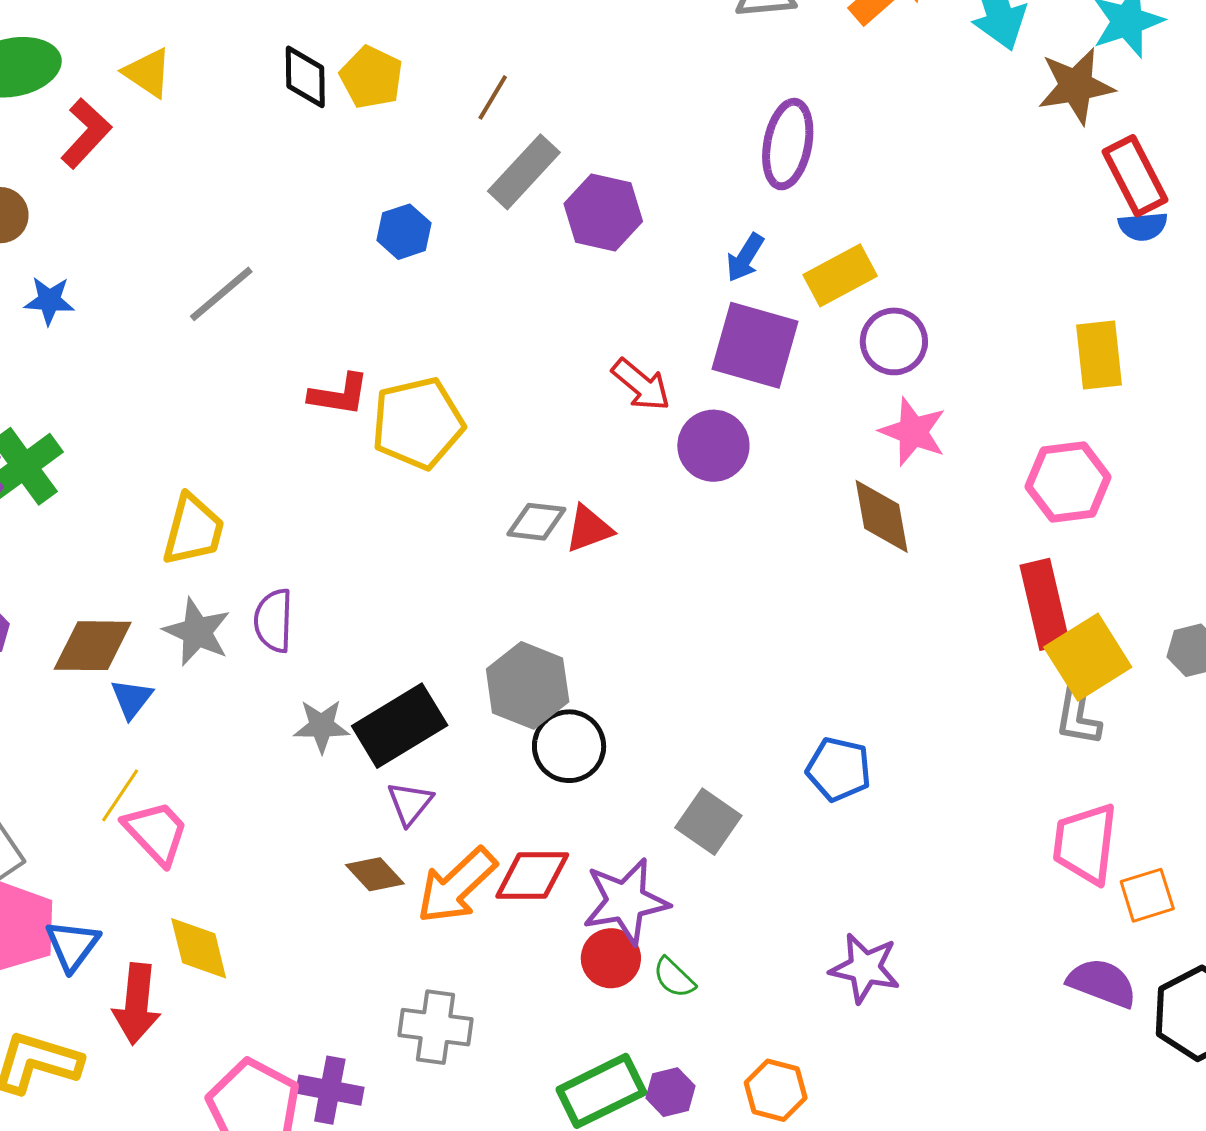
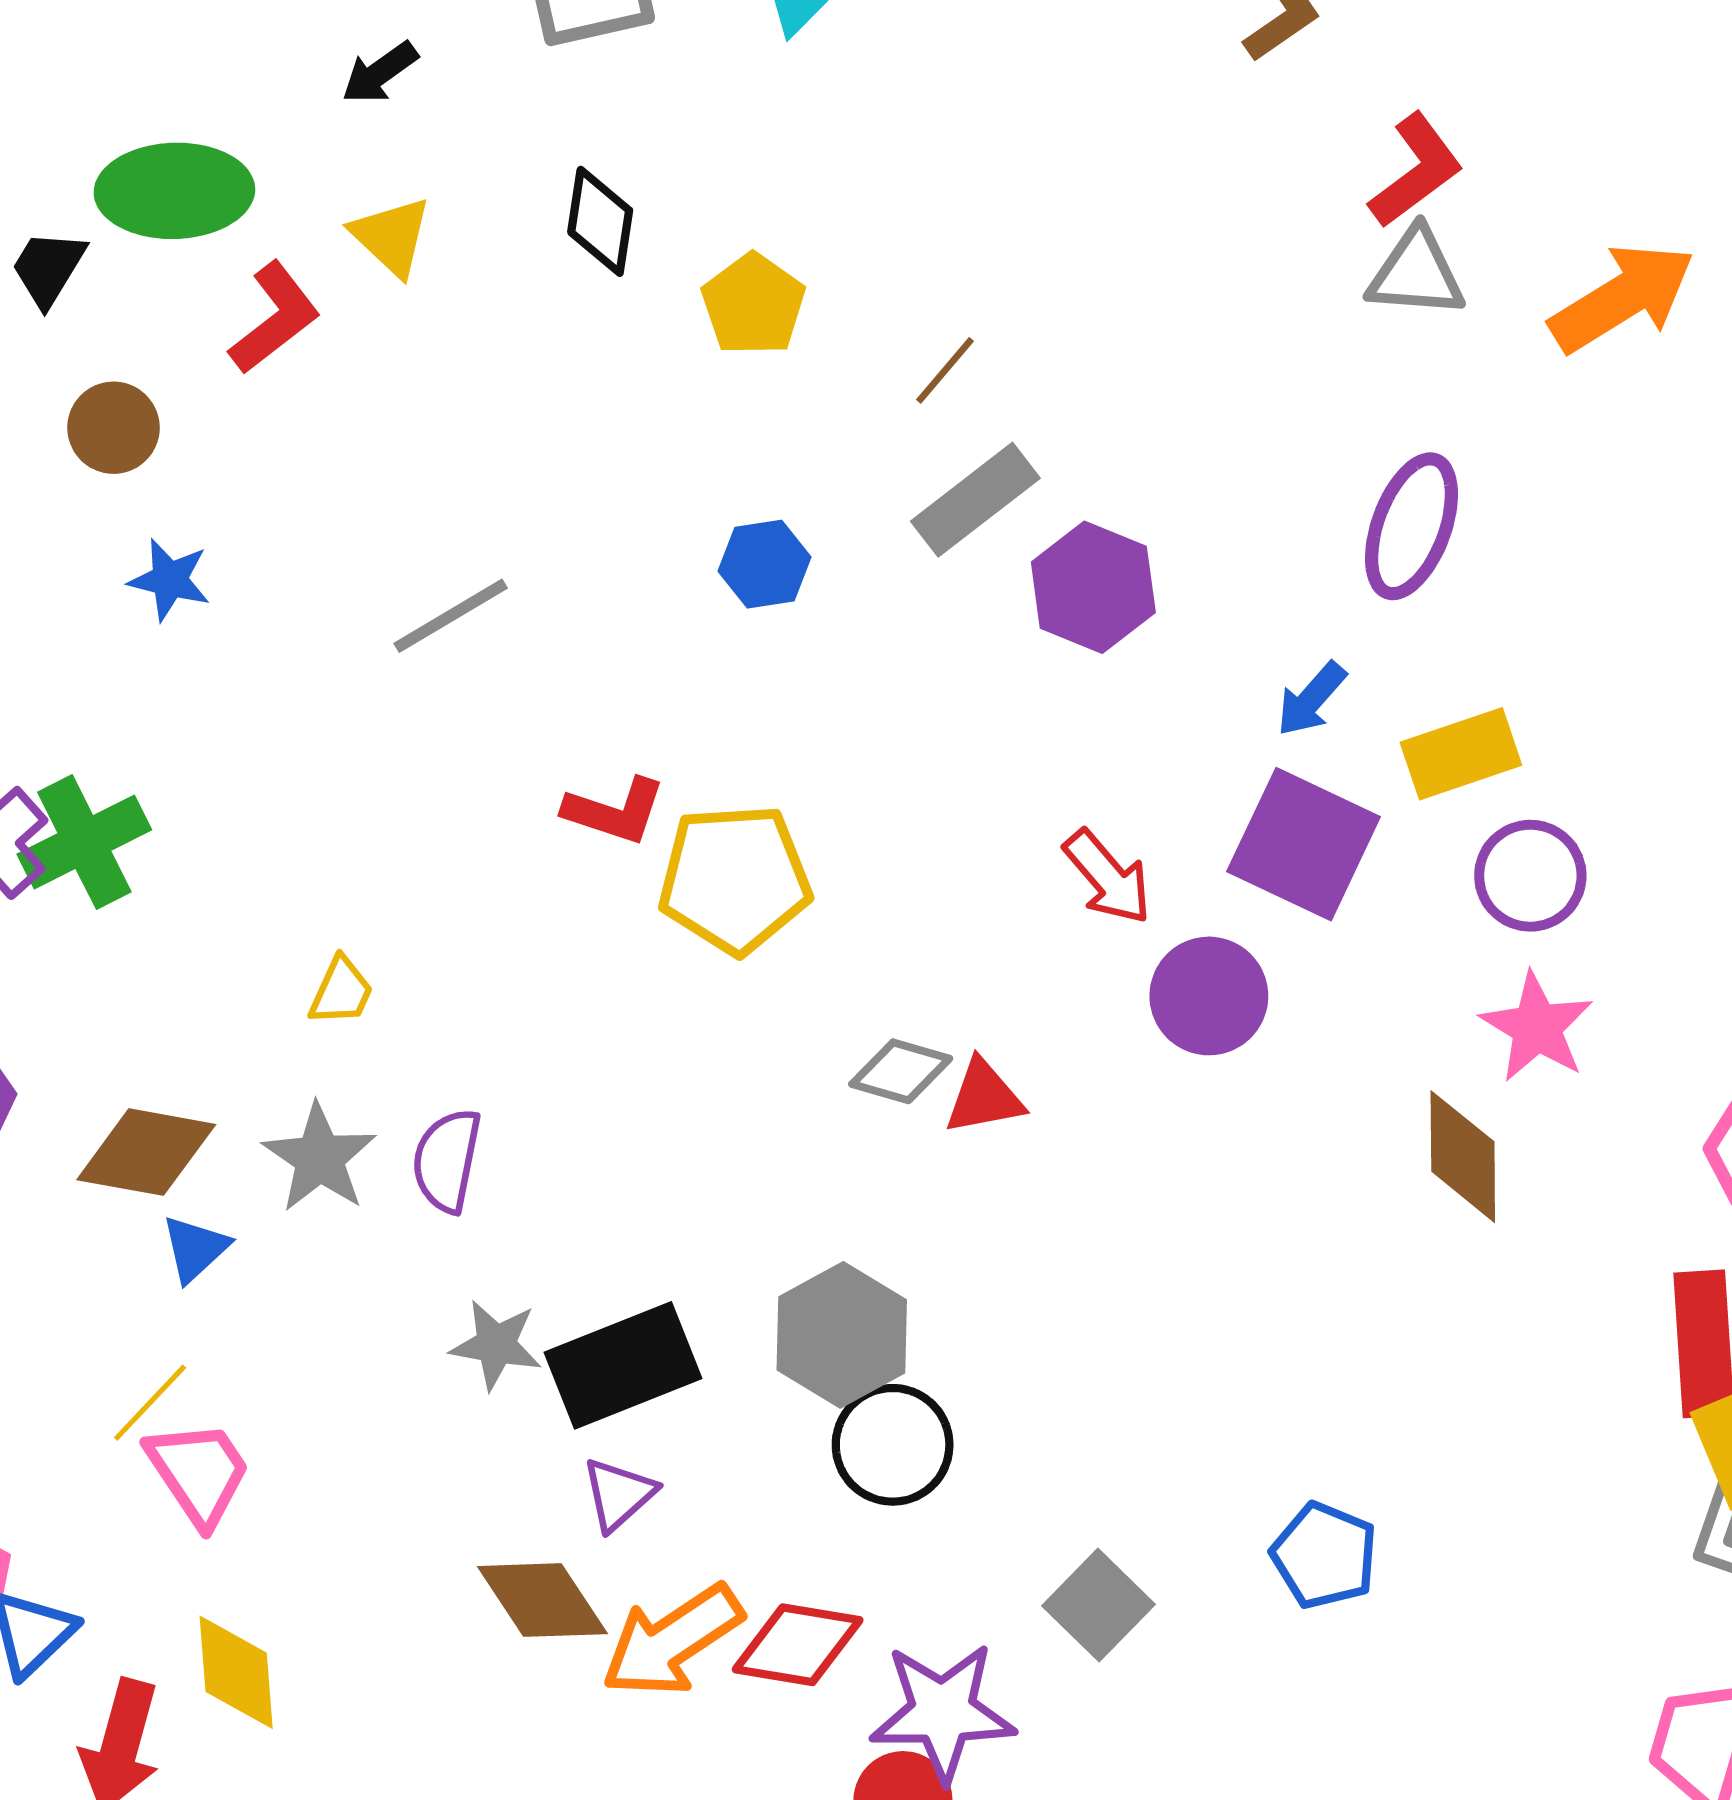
black diamond: (305, 77) -> (600, 221), moved
yellow trapezoid: (193, 530) -> (341, 991), size x0.6
brown diamond: (375, 874) -> (542, 1600), size x1.4

